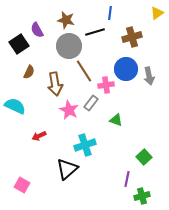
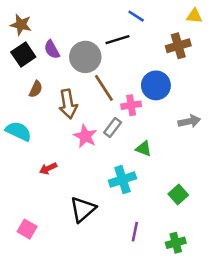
blue line: (110, 13) -> (136, 16), turned -64
yellow triangle: (157, 13) -> (194, 16), turned 40
brown star: (66, 20) -> (21, 25), moved
purple semicircle: (37, 30) -> (52, 49), moved
brown cross: (132, 37) -> (178, 46), moved
gray arrow: (149, 76) -> (189, 121), moved, turned -90
cyan cross: (85, 145) -> (122, 180), moved
purple line: (127, 179) -> (135, 232), moved

